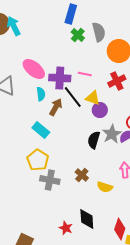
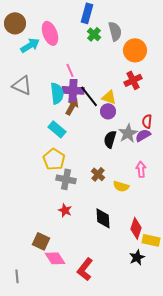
cyan arrow: (14, 26) -> (30, 45), moved, turned 84
pink ellipse: (34, 69) -> (50, 33), moved, turned 30
pink line: (85, 74) -> (70, 70), moved, turned 56
purple cross: (60, 78) -> (73, 90), moved
cyan semicircle: (41, 94) -> (57, 93), size x1.5
purple circle: (100, 110) -> (108, 111), moved
red star: (66, 228) -> (65, 210), moved

